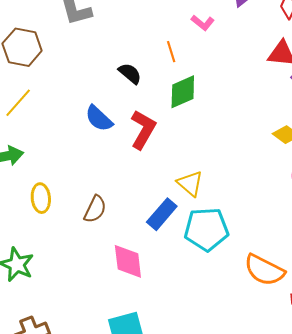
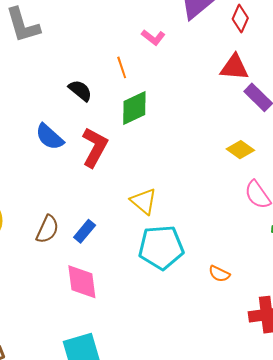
blue rectangle: (162, 214) -> (85, 231), moved, size x0.7
orange semicircle: (264, 270) -> (219, 274), moved, size x0.5

